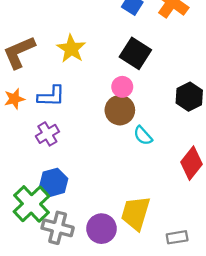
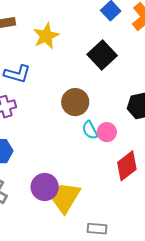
pink circle: (122, 87) -> (107, 132), moved
purple circle: (101, 229) -> (45, 187), moved

